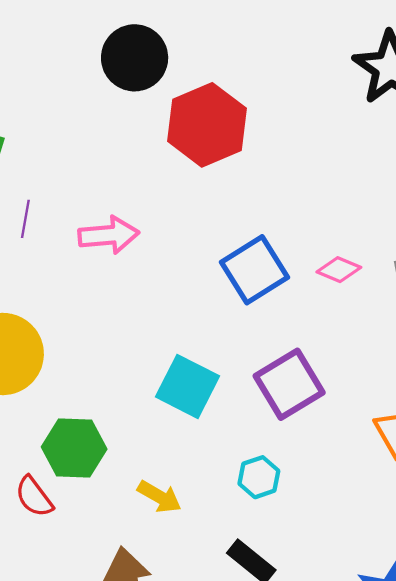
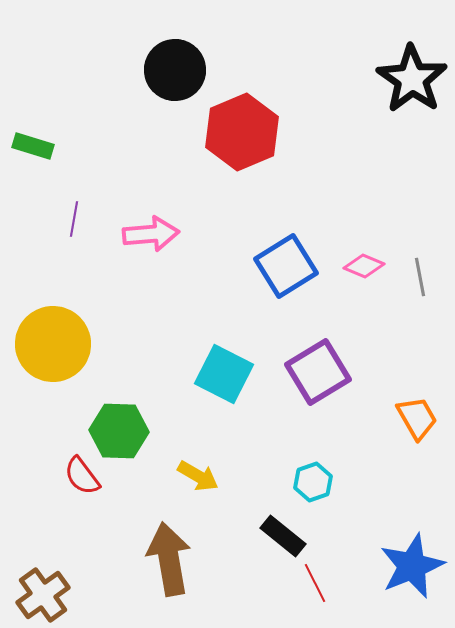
cyan hexagon: (259, 477) -> (313, 482), moved

